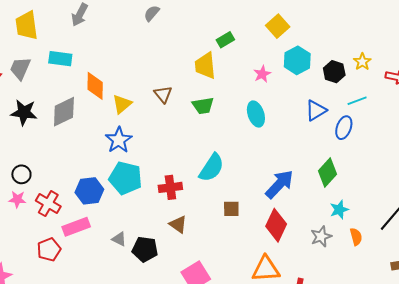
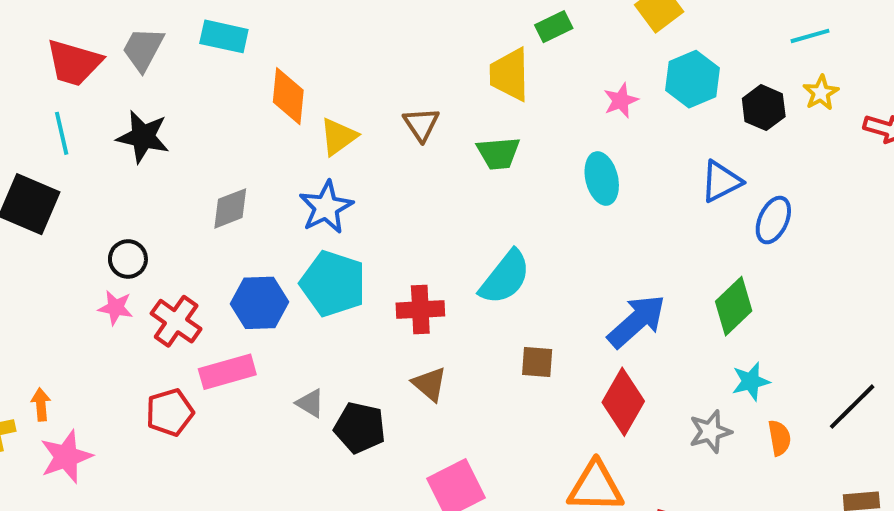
cyan line: (357, 101) -> (810, 36), moved
gray diamond: (64, 112) -> (230, 208), moved, size x0.7

